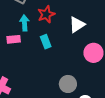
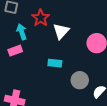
white triangle: (77, 25) -> (61, 31), moved
cyan rectangle: (46, 42) -> (55, 63), moved, turned -48

